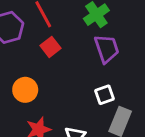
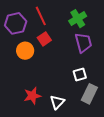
orange circle: (25, 90) -> (25, 51), moved

